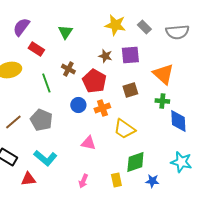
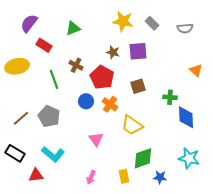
green triangle: (65, 32) -> (73, 28), turned 35
gray semicircle: (177, 32) -> (185, 28), size x0.7
orange triangle: (163, 74) -> (196, 70), moved, size x0.6
orange cross: (102, 108) -> (110, 104), turned -35
pink triangle: (88, 143) -> (96, 139), turned 42

